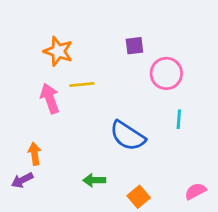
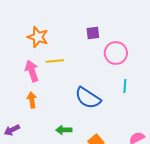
orange arrow: (35, 154) -> (32, 100), moved

